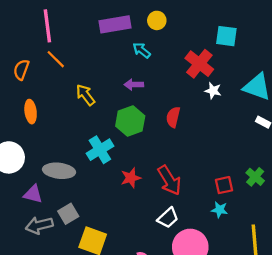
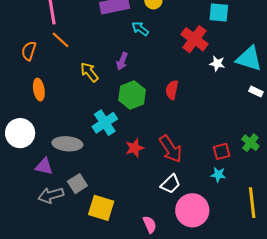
purple arrow: (134, 85) -> (122, 61), moved, turned -66
white star: (213, 91) -> (217, 64), moved

